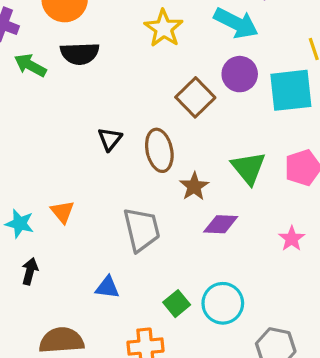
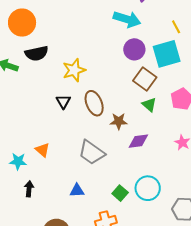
yellow star: (164, 28) -> (74, 70), moved, turned 30
brown square: (195, 97) -> (145, 79), moved
green triangle: (248, 168) -> (149, 105), size x0.7
brown star: (194, 186) -> (119, 121), turned -30
gray trapezoid: (142, 230) -> (92, 152), turned 148

